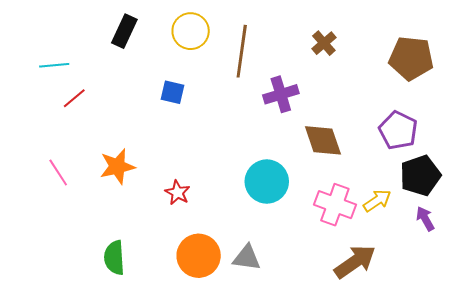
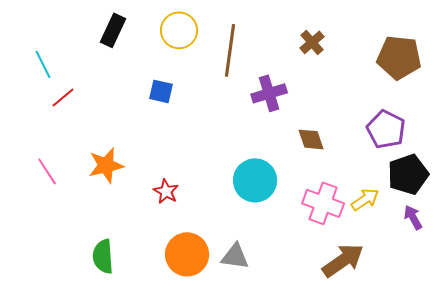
cyan line: (54, 65) -> (43, 64), turned 68
brown diamond: (323, 140) -> (311, 139), size x0.7

